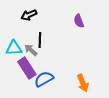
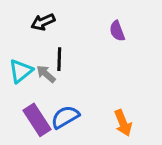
cyan triangle: (14, 48) -> (21, 71), turned -36
purple rectangle: (27, 68) -> (37, 120), moved

